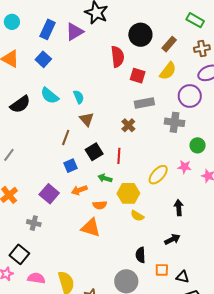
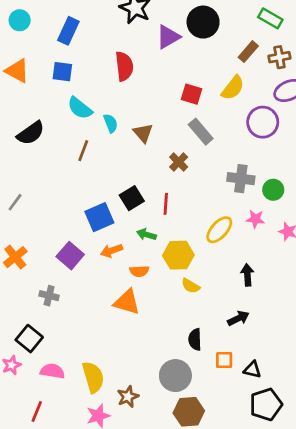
purple triangle: (75, 32) -> (168, 37), moved
black circle: (140, 35) -> (203, 22), moved
brown rectangle: (169, 44) -> (248, 52), moved
red semicircle: (117, 57) -> (124, 66), moved
blue square: (43, 59) -> (62, 72), turned -35
cyan semicircle: (50, 96) -> (80, 108), moved
gray rectangle: (144, 103) -> (201, 132), turned 60
brown triangle: (87, 119) -> (143, 133), moved
gray cross: (175, 122) -> (241, 179), moved
brown line: (66, 137) -> (83, 151), moved
blue square: (70, 166) -> (99, 217), size x1.5

